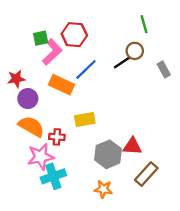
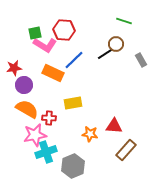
green line: (144, 24) -> (124, 21), turned -56
pink L-shape: (52, 52) -> (45, 45), turned 75
gray hexagon: (108, 154) -> (73, 166), moved
orange star: (103, 189) -> (90, 134), moved

